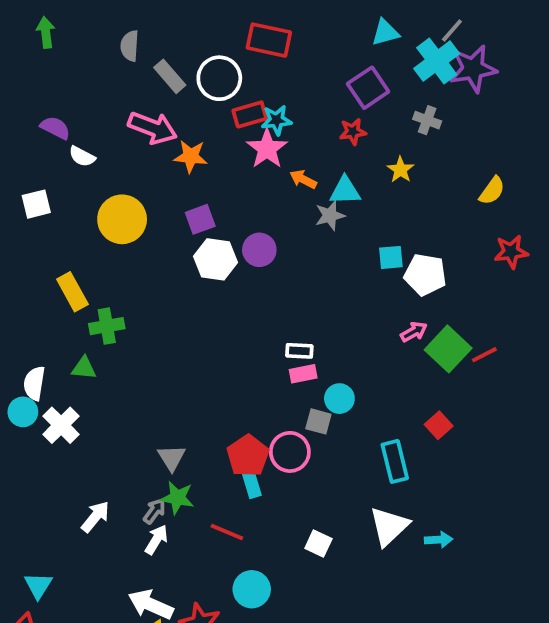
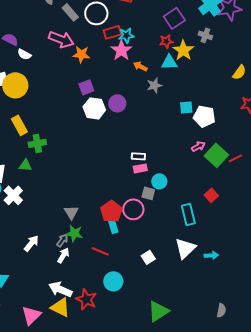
yellow star: (400, 170) -> (183, 50), moved, size x1.5
cyan triangle: (345, 191) -> (169, 62), moved
yellow circle: (122, 219) -> (15, 85), moved
white square: (318, 543) -> (148, 257), turned 32

